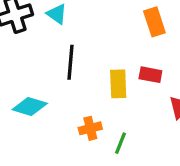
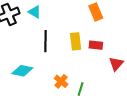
yellow rectangle: (118, 84) -> (76, 41), moved
orange cross: (90, 128) -> (61, 81), turned -32

